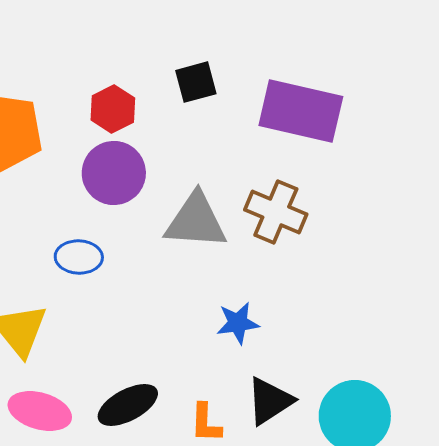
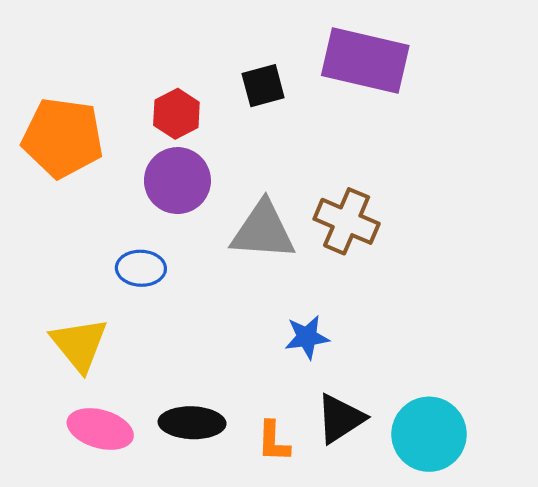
purple rectangle: (301, 111) -> (365, 61), moved
black ellipse: (128, 405) -> (192, 423), turned 30

